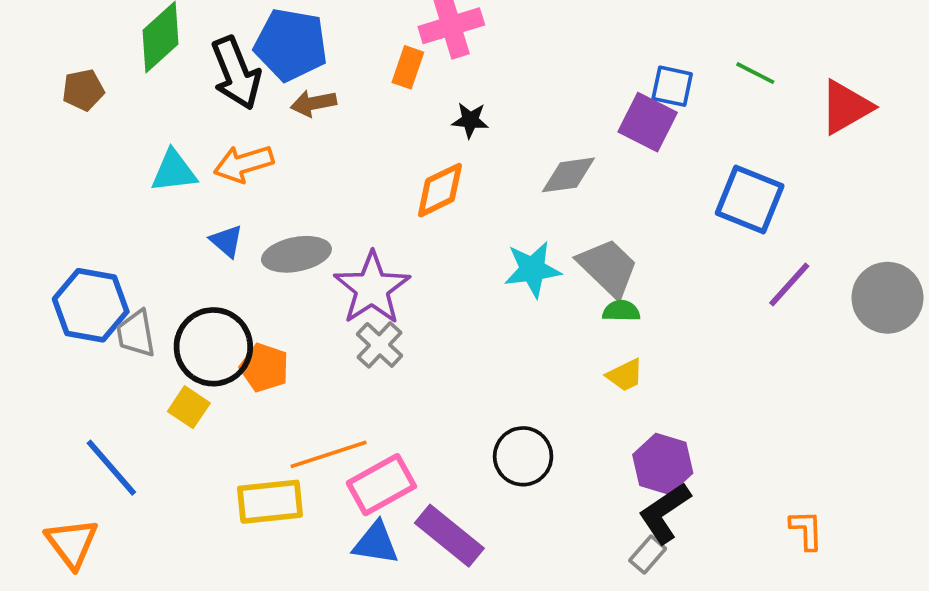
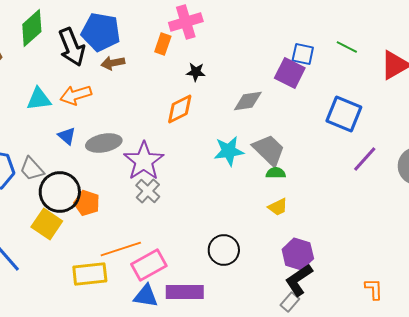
gray trapezoid: (136, 334) -> (32, 169), moved, turned -32
yellow square: (189, 407) -> (47, 224), size x1.4
purple rectangle: (449, 536) -> (185, 292), turned -39

